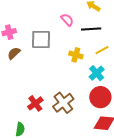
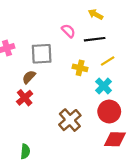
brown semicircle: (14, 53) -> (29, 77), moved
red cross: (35, 103) -> (25, 98), moved

